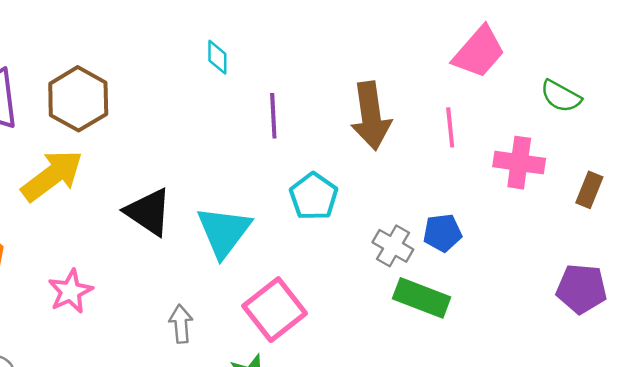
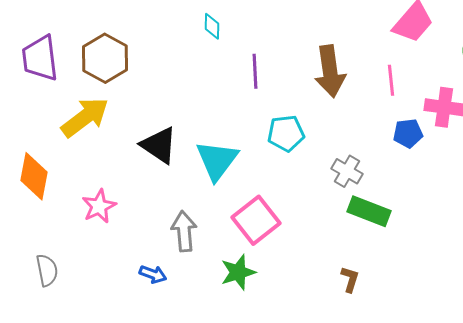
cyan pentagon: (314, 196) -> (286, 133), turned 30
blue pentagon: (442, 233) -> (408, 133), moved
gray arrow: (181, 324) -> (184, 231), size x1.4

